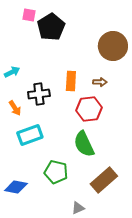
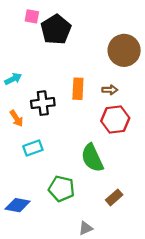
red hexagon: (89, 109) -> (115, 120), moved
cyan rectangle: (30, 135) -> (33, 148), size x0.7
brown rectangle: (104, 180) -> (114, 197), size x0.6

